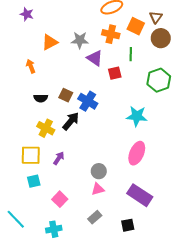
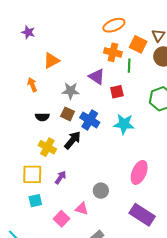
gray star: (80, 40) -> (71, 91), moved
green line: (131, 54) -> (129, 66), moved
cyan star: (137, 116) -> (124, 124), moved
pink triangle: (98, 189) -> (82, 209), moved, turned 32

